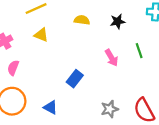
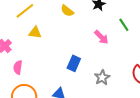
yellow semicircle: (82, 20) -> (67, 11), turned -136
gray star: (110, 109) -> (102, 77), moved

